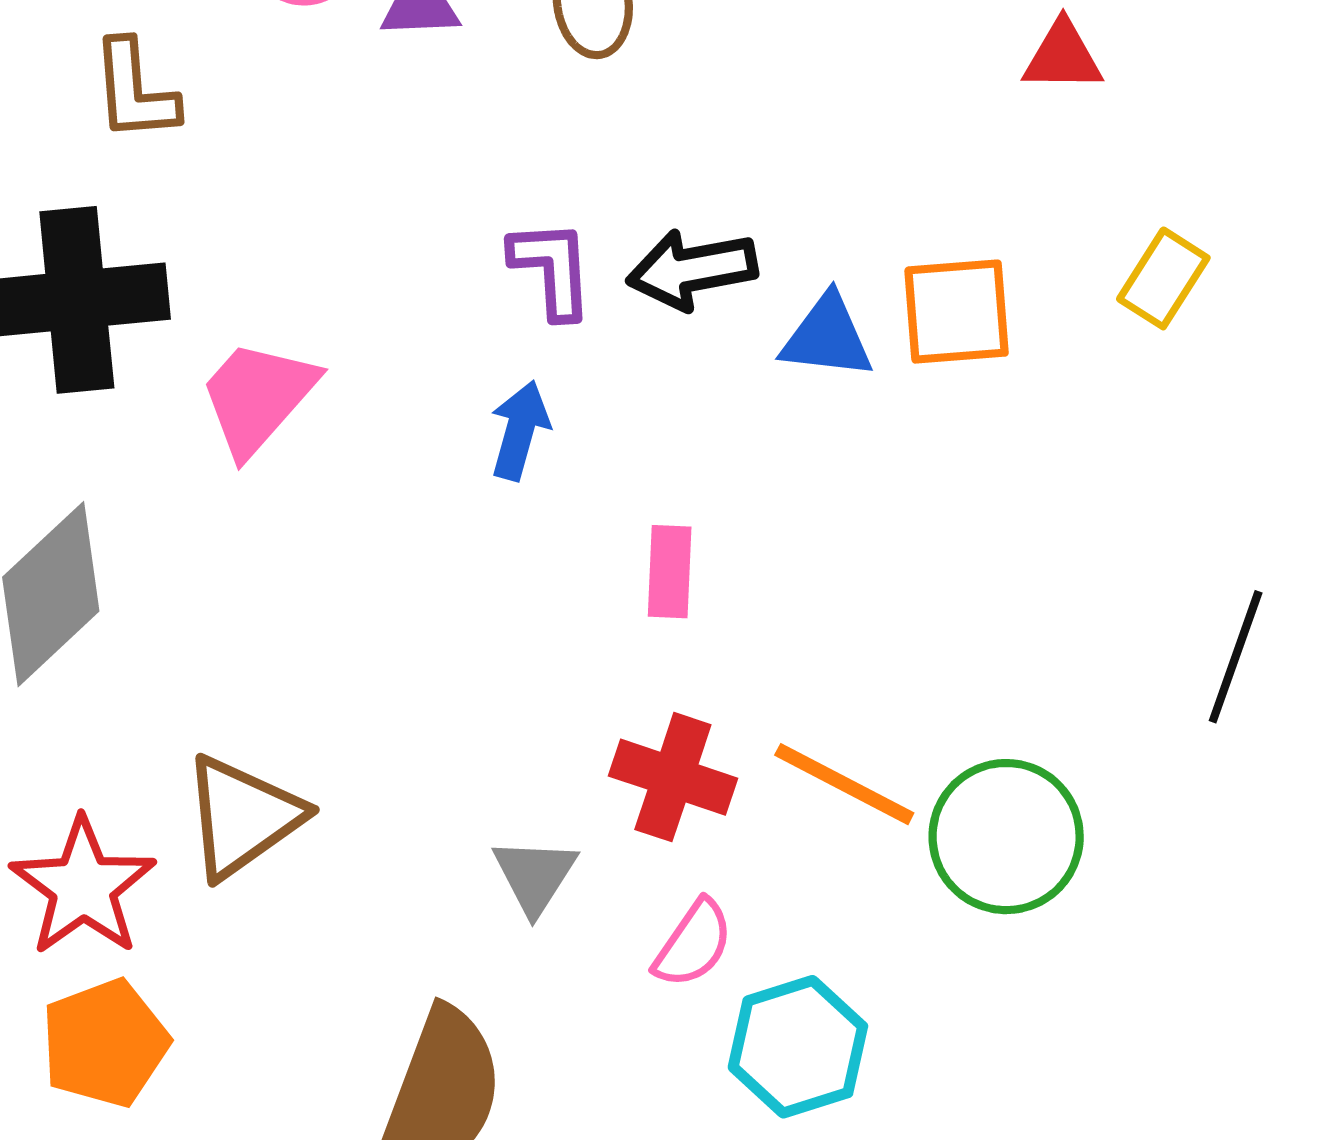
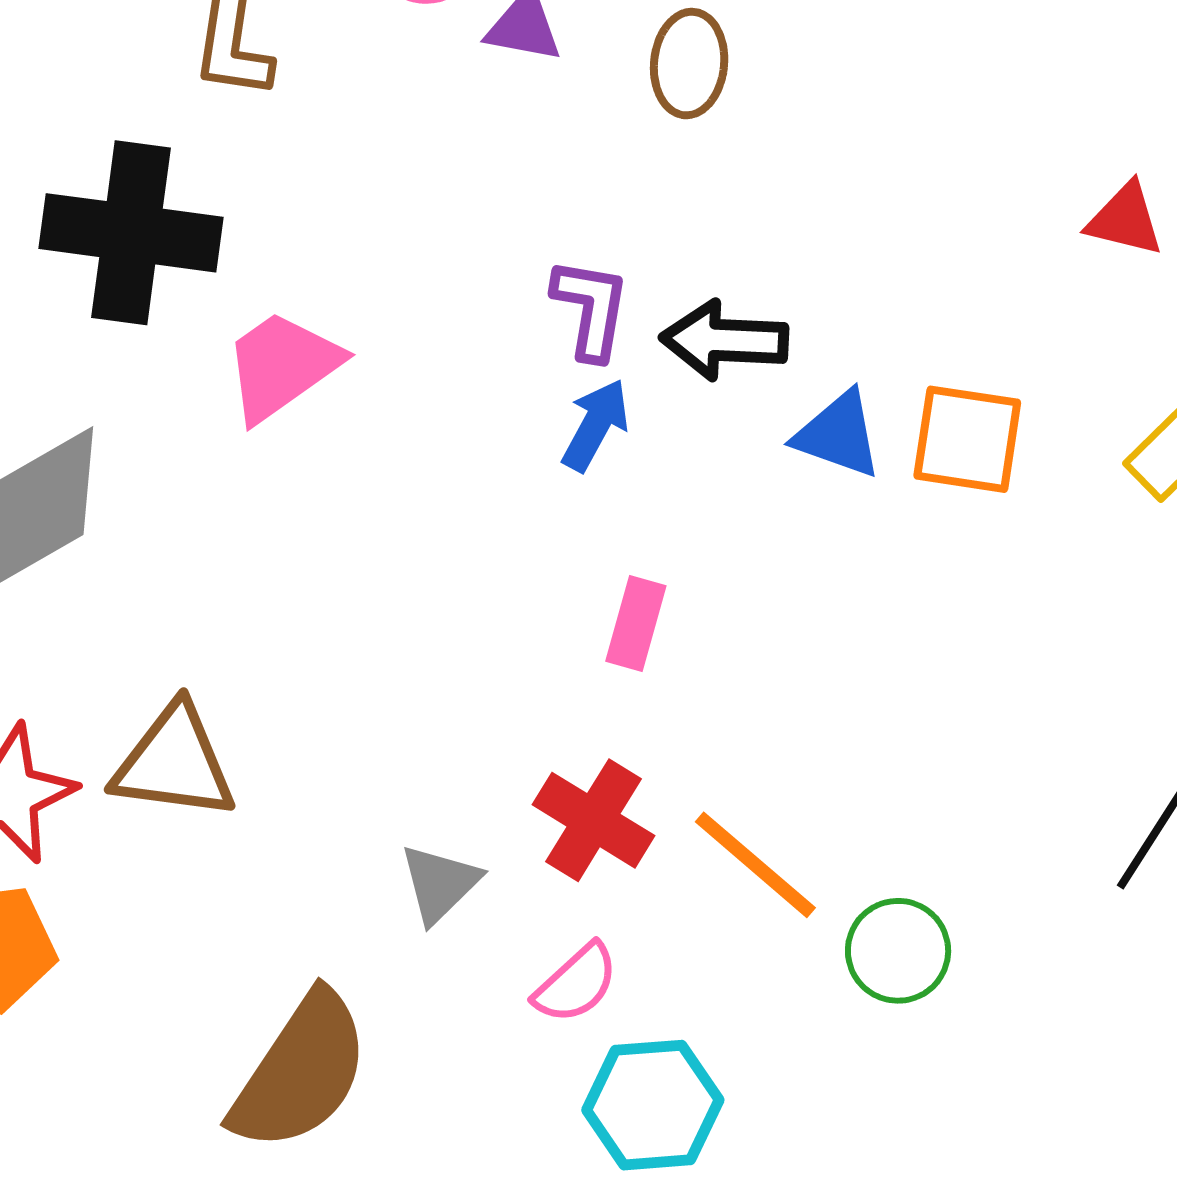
blue arrow: (520, 430) -> (595, 425), moved
brown triangle: (243, 817) -> (174, 762), turned 30
green circle: (1006, 837) -> (898, 951), size x0.7

